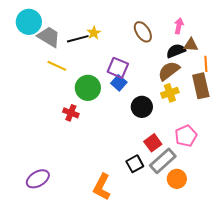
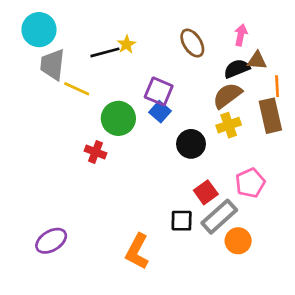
gray trapezoid: (49, 37) -> (52, 65), moved, turned -115
black square: (135, 164) -> (182, 221), turned 30

